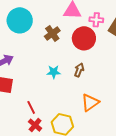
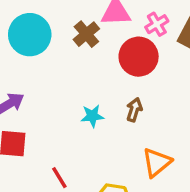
pink cross: (96, 20) -> (157, 24), turned -32
brown cross: (52, 33) -> (86, 34), moved

